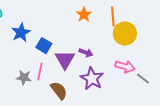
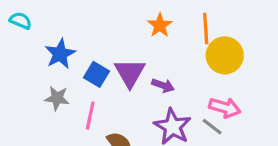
purple triangle: (65, 60) -> (130, 73), moved
gray star: (24, 78) -> (57, 98), moved
gray line: (143, 79) -> (212, 127), moved

